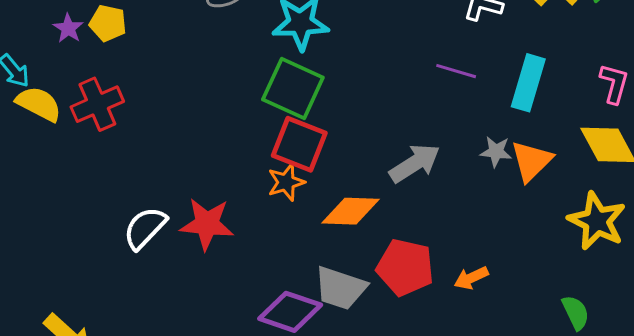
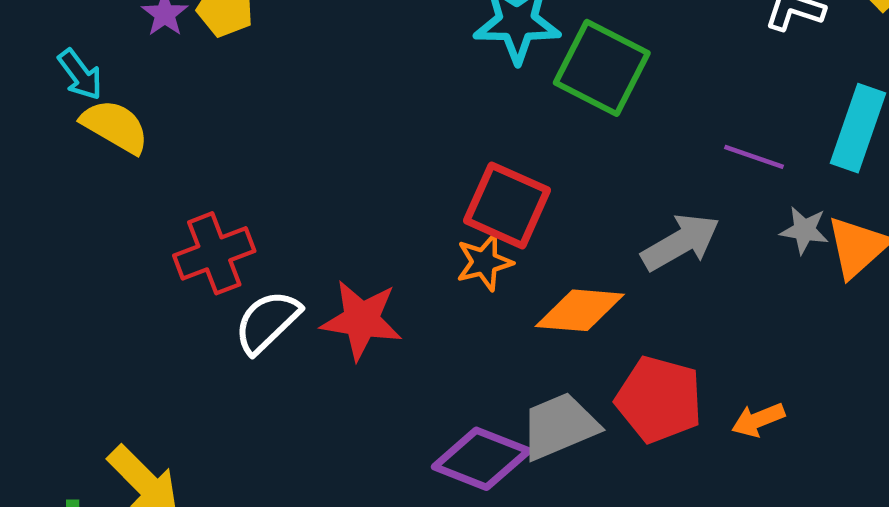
purple line: (456, 71) -> (754, 157), moved
green square: (293, 89) -> (602, 68), moved
red cross: (97, 104) -> (214, 253), moved
gray trapezoid: (340, 288) -> (559, 426), turned 136

